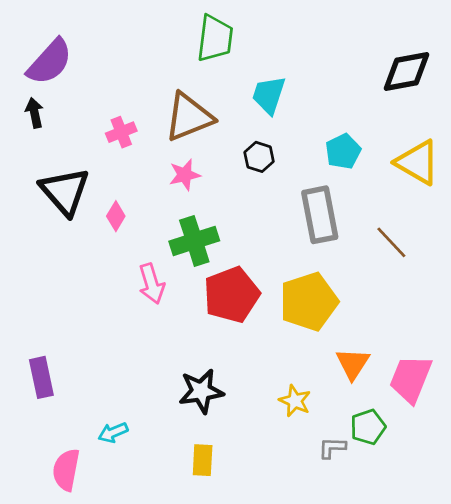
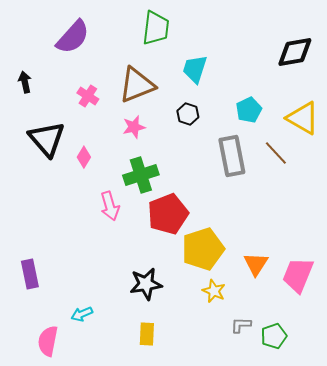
purple semicircle: (50, 62) -> (73, 37), moved
pink cross: (121, 132) -> (88, 96), turned -35
brown line: (391, 242) -> (276, 153), moved
yellow pentagon: (309, 302) -> (203, 249), moved
green pentagon: (368, 427) -> (274, 336), moved

